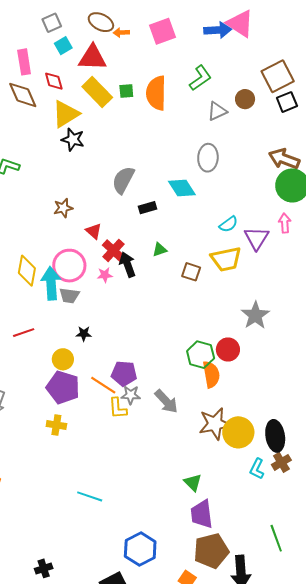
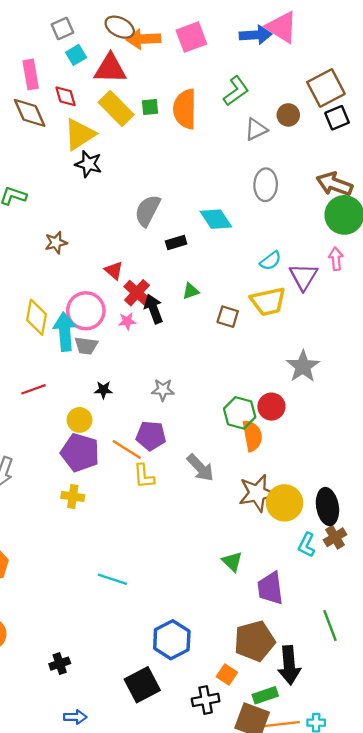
orange arrow: (121, 33) -> (143, 39), size x1.8
gray ellipse: (208, 158) -> (266, 185), moved
brown star: (63, 208) -> (56, 243), moved
gray star: (131, 395) -> (163, 390), moved
purple trapezoid: (202, 514) -> (270, 588), moved

